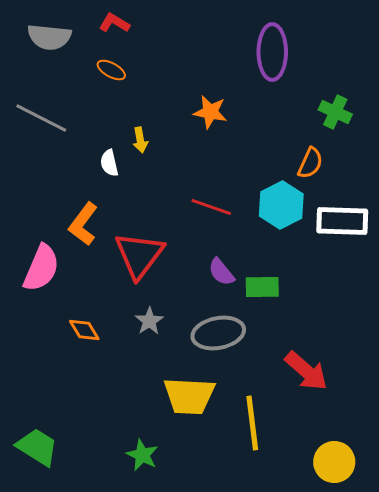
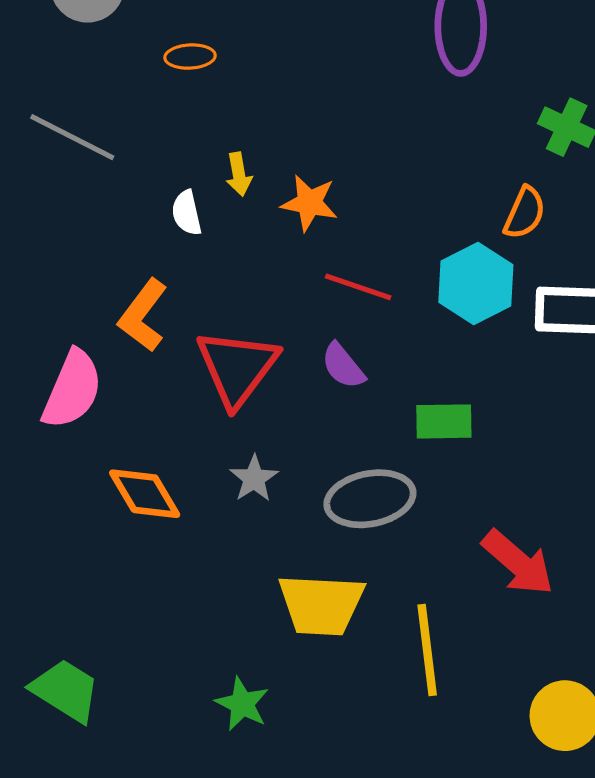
orange ellipse: (111, 70) -> (190, 57), turned -32
orange star: (210, 112) -> (309, 203), moved
purple semicircle: (221, 272) -> (343, 366), moved
orange diamond: (84, 330) -> (145, 494), size x1.4

